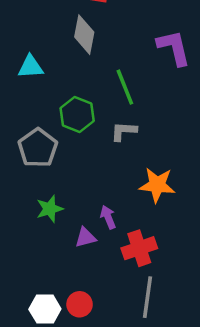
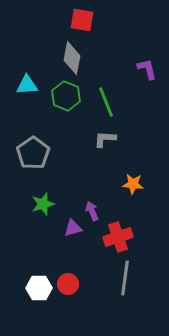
purple L-shape: (174, 48) -> (147, 69), size x0.7
green hexagon: (77, 114) -> (66, 96), moved
orange star: (157, 185) -> (133, 184), size x0.7

